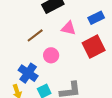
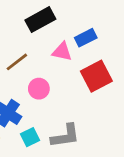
blue rectangle: (96, 18) -> (86, 38), moved

